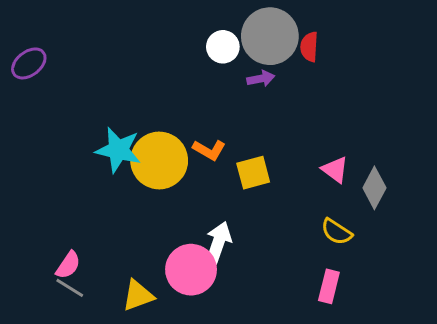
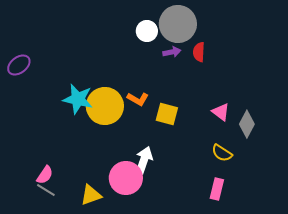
red semicircle: (309, 47) -> (199, 52), moved
purple ellipse: (29, 63) -> (19, 65), moved
yellow square: (253, 173) -> (167, 114), turned 30

